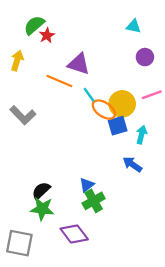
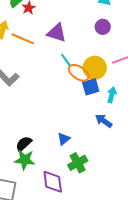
purple circle: (145, 57) -> (103, 27), moved
orange line: (59, 81) -> (23, 39), moved
green cross: (94, 201) -> (78, 163), moved
purple diamond: (74, 234) -> (53, 182), turned 30

